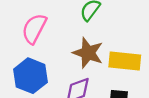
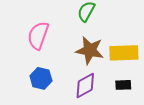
blue hexagon: (30, 76) -> (41, 78), size x0.7

